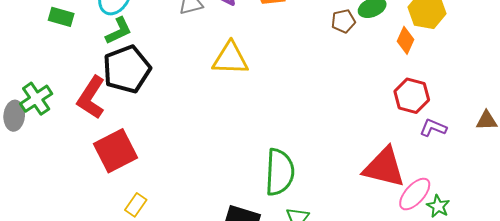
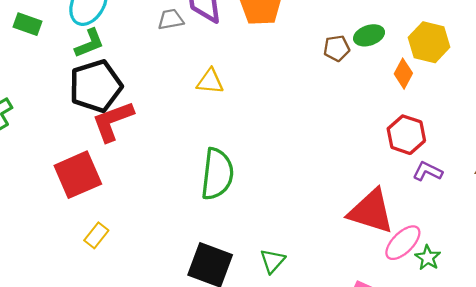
yellow triangle: (230, 59) -> (210, 81), size x0.7
red L-shape: (91, 98) -> (113, 121), moved, turned 33
green semicircle: (280, 172) -> (217, 174), moved

